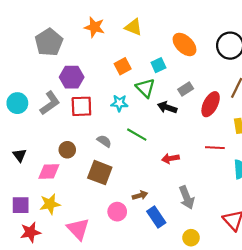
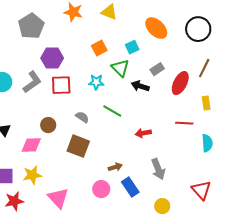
pink circle: (117, 212) -> (101, 189), moved

